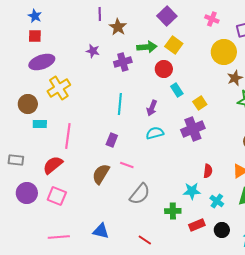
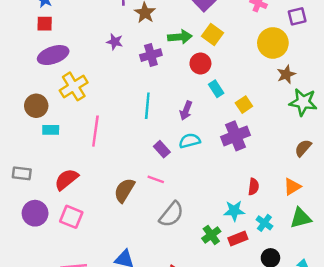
pink line: (68, 136) -> (95, 131), moved
purple rectangle: (112, 140) -> (162, 149), moved, turned -64
green cross: (173, 211) -> (211, 235), turned -35
red rectangle: (197, 225) -> (238, 239), moved

